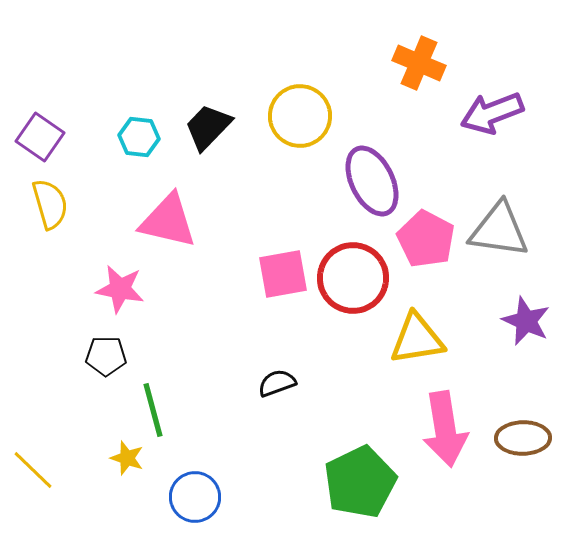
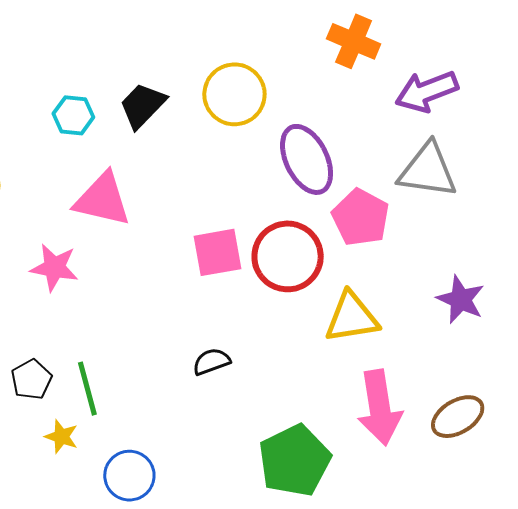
gray triangle: (499, 230) -> (428, 170), moved
black pentagon: (106, 356) -> (31, 380), moved, turned -30
brown ellipse: (523, 438) -> (458, 417), turned -30

